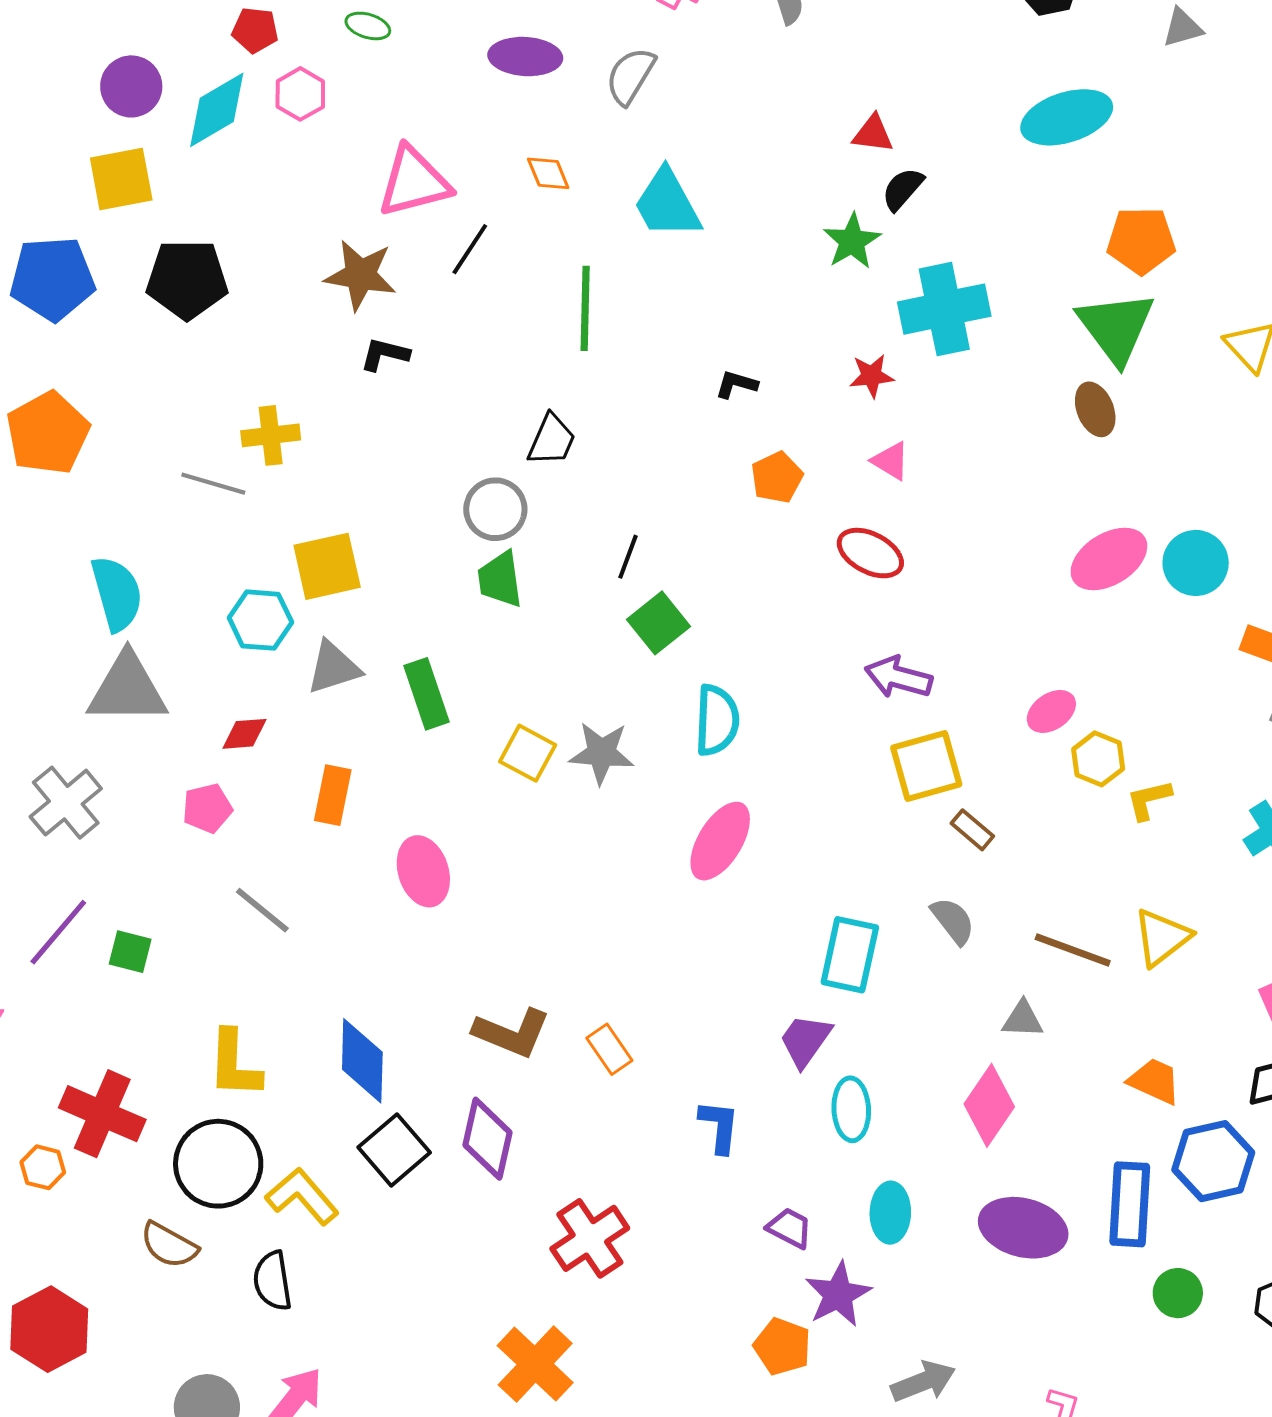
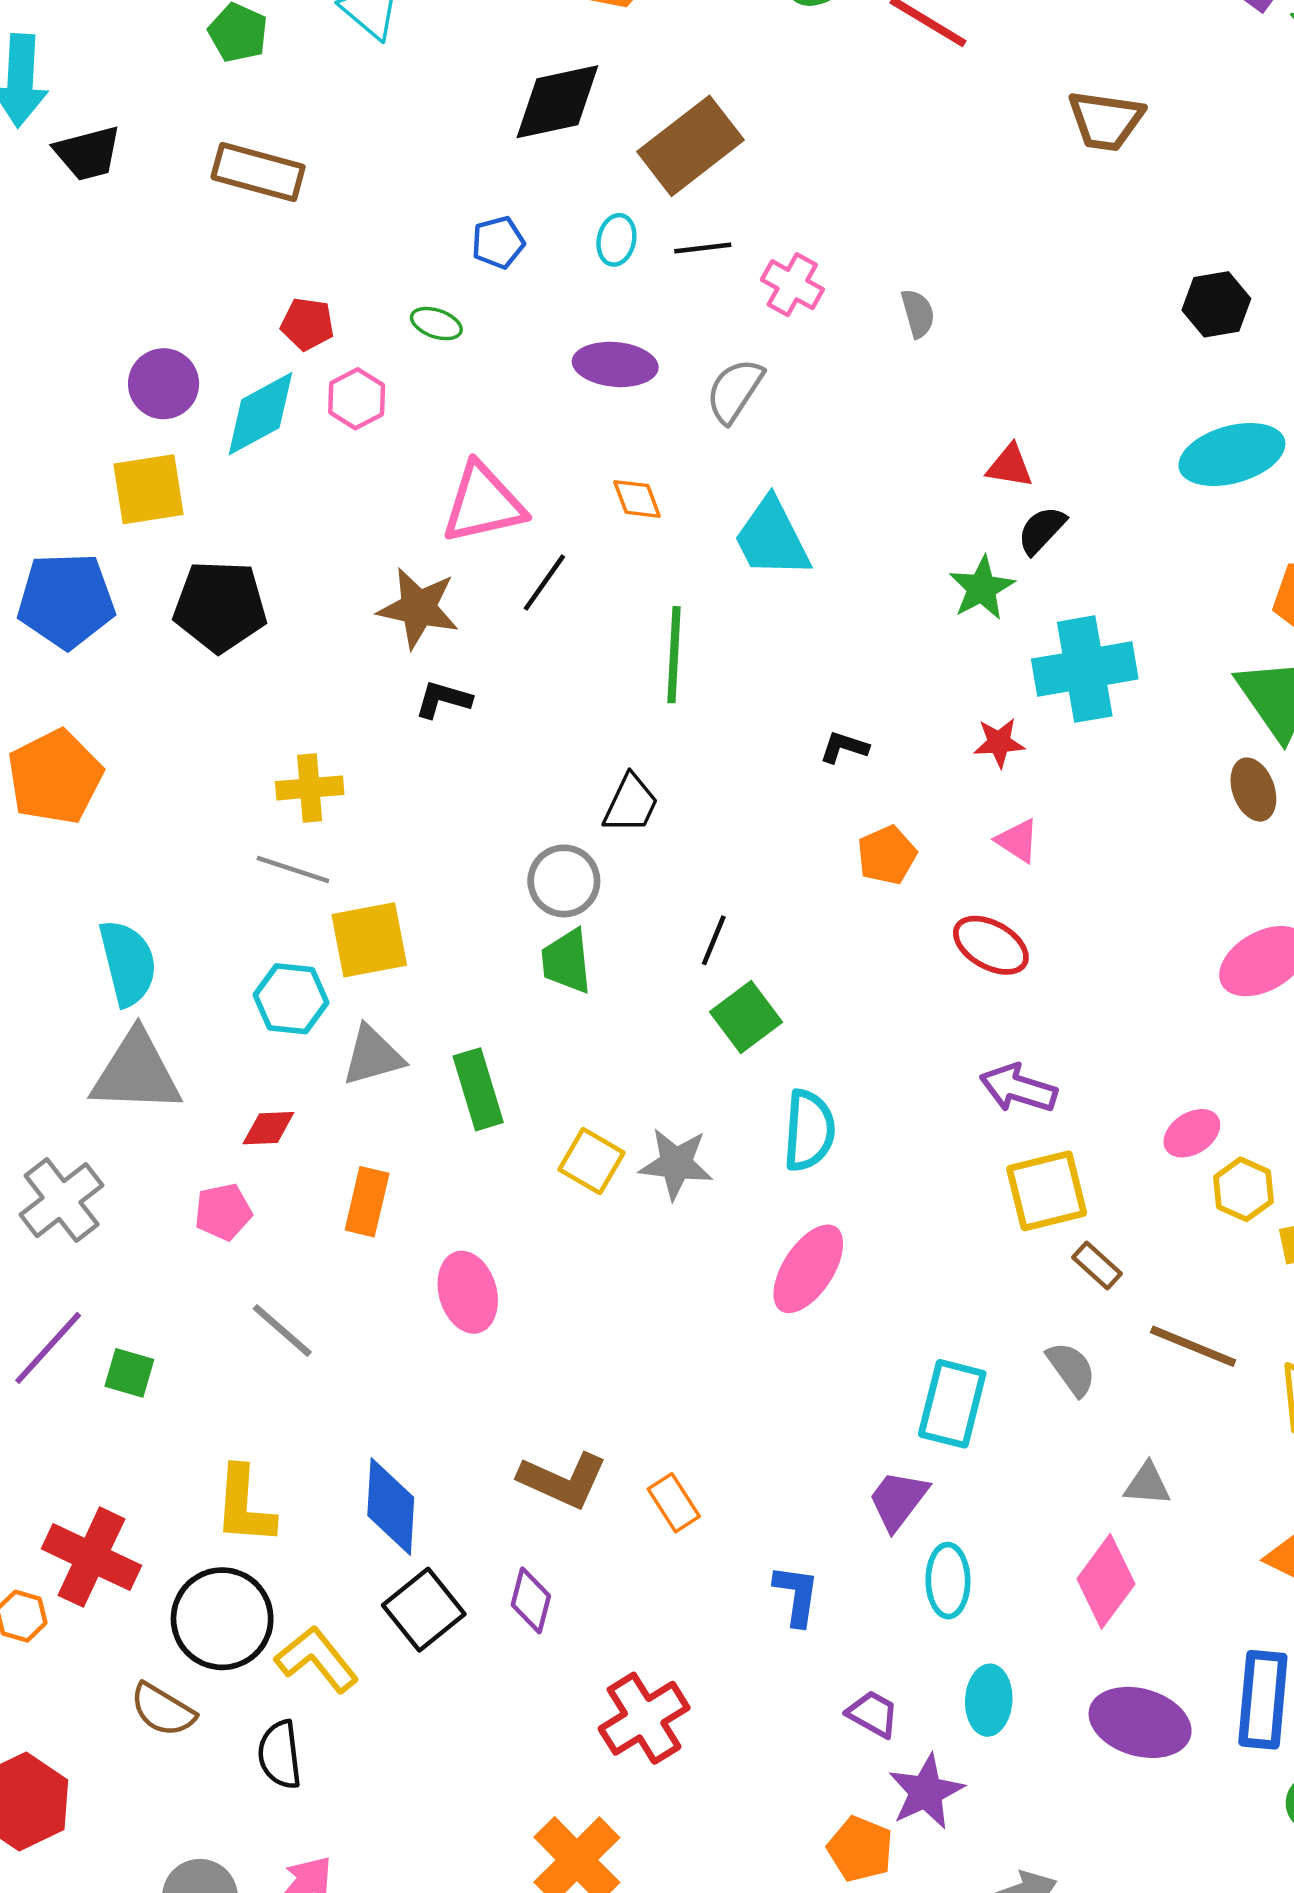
gray line: (213, 484) -> (293, 869), moved
brown line: (1073, 950) -> (1193, 1346), moved
purple diamond: (488, 1139) -> (531, 1600), size x0.7

